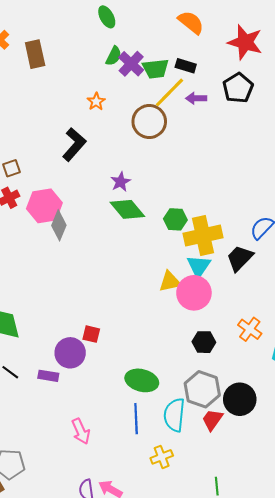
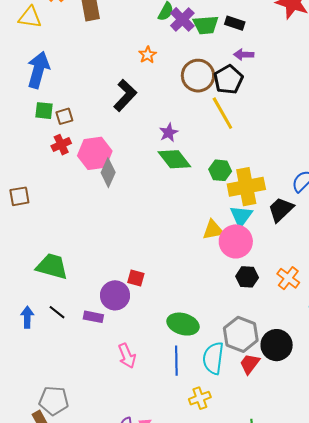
black pentagon: (238, 88) -> (228, 80), moved
yellow line: (169, 92) -> (222, 113), moved, turned -76
black hexagon: (204, 342) -> (247, 277), moved
pink arrow: (81, 431) -> (127, 356), moved

